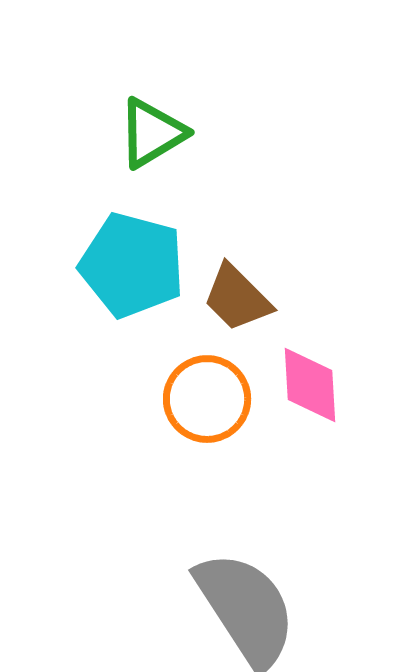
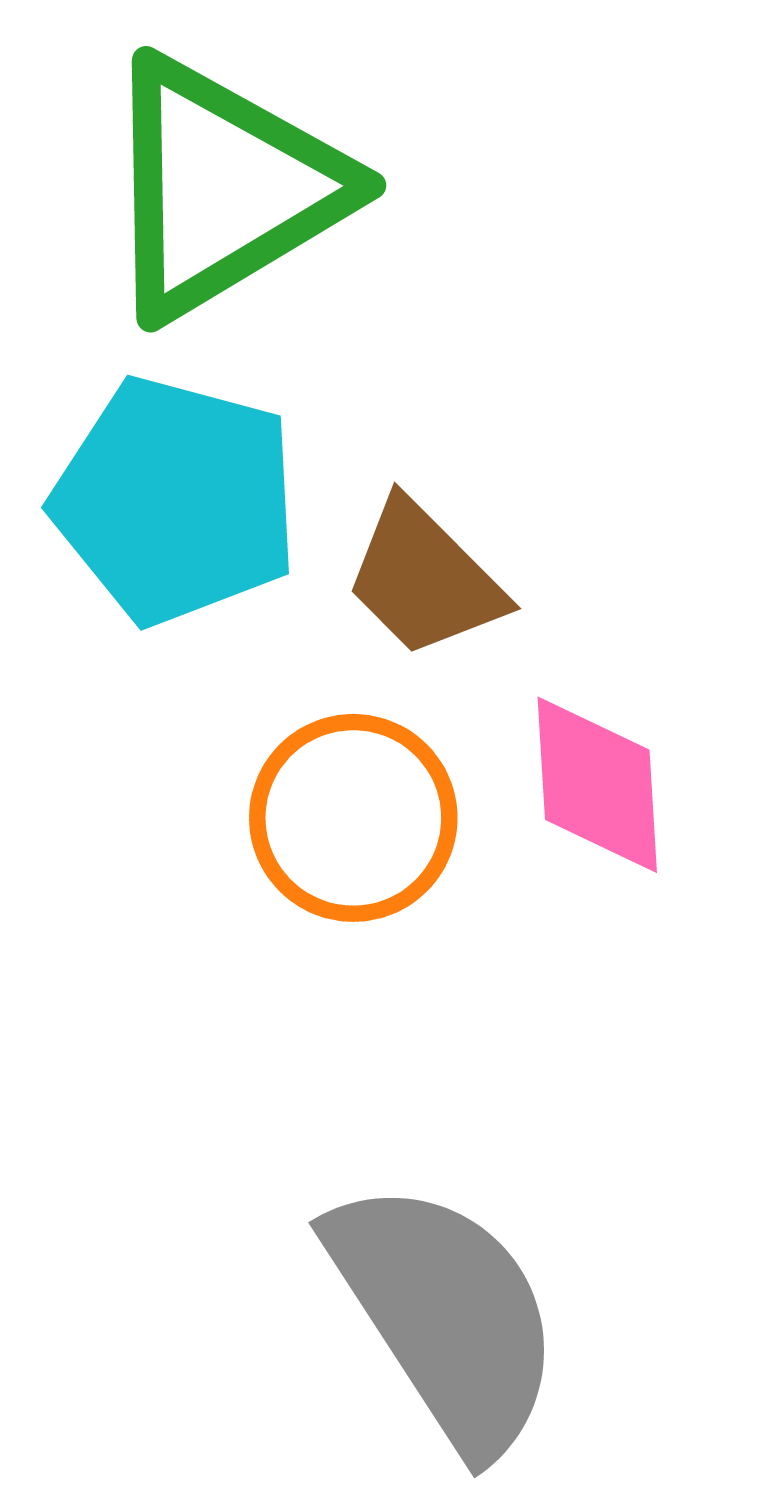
green triangle: (152, 133) -> (223, 188), size x1.6

